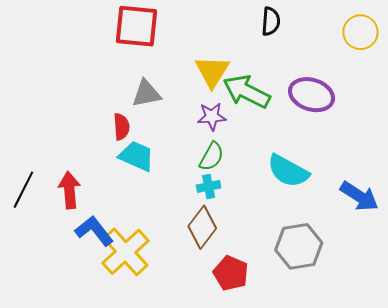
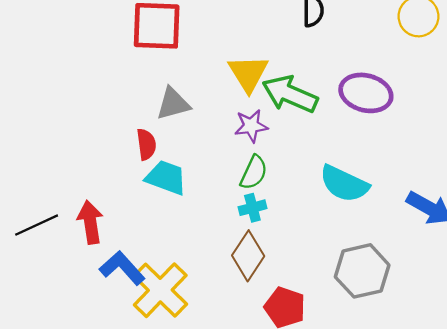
black line: (23, 190) -> (37, 225), turned 42

